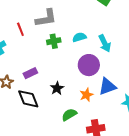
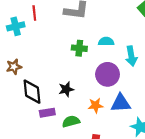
red line: (20, 29) -> (34, 13), moved
green cross: (54, 41) -> (79, 48), moved
purple rectangle: (30, 73) -> (47, 113), moved

